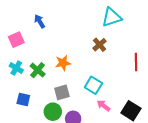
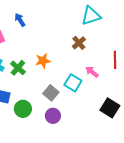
gray square: (62, 92) -> (51, 93), moved, turned -35
pink arrow: (104, 106) -> (92, 72), moved
green circle: (53, 112) -> (23, 109), moved

